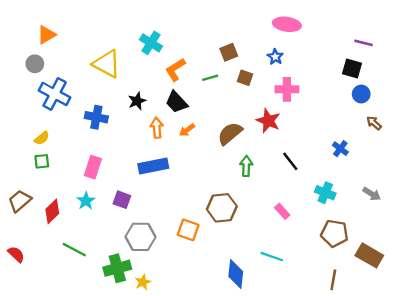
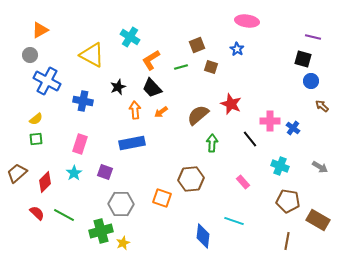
pink cross: (287, 89) -> (270, 121), moved
red semicircle: (16, 254) -> (37, 213), moved

